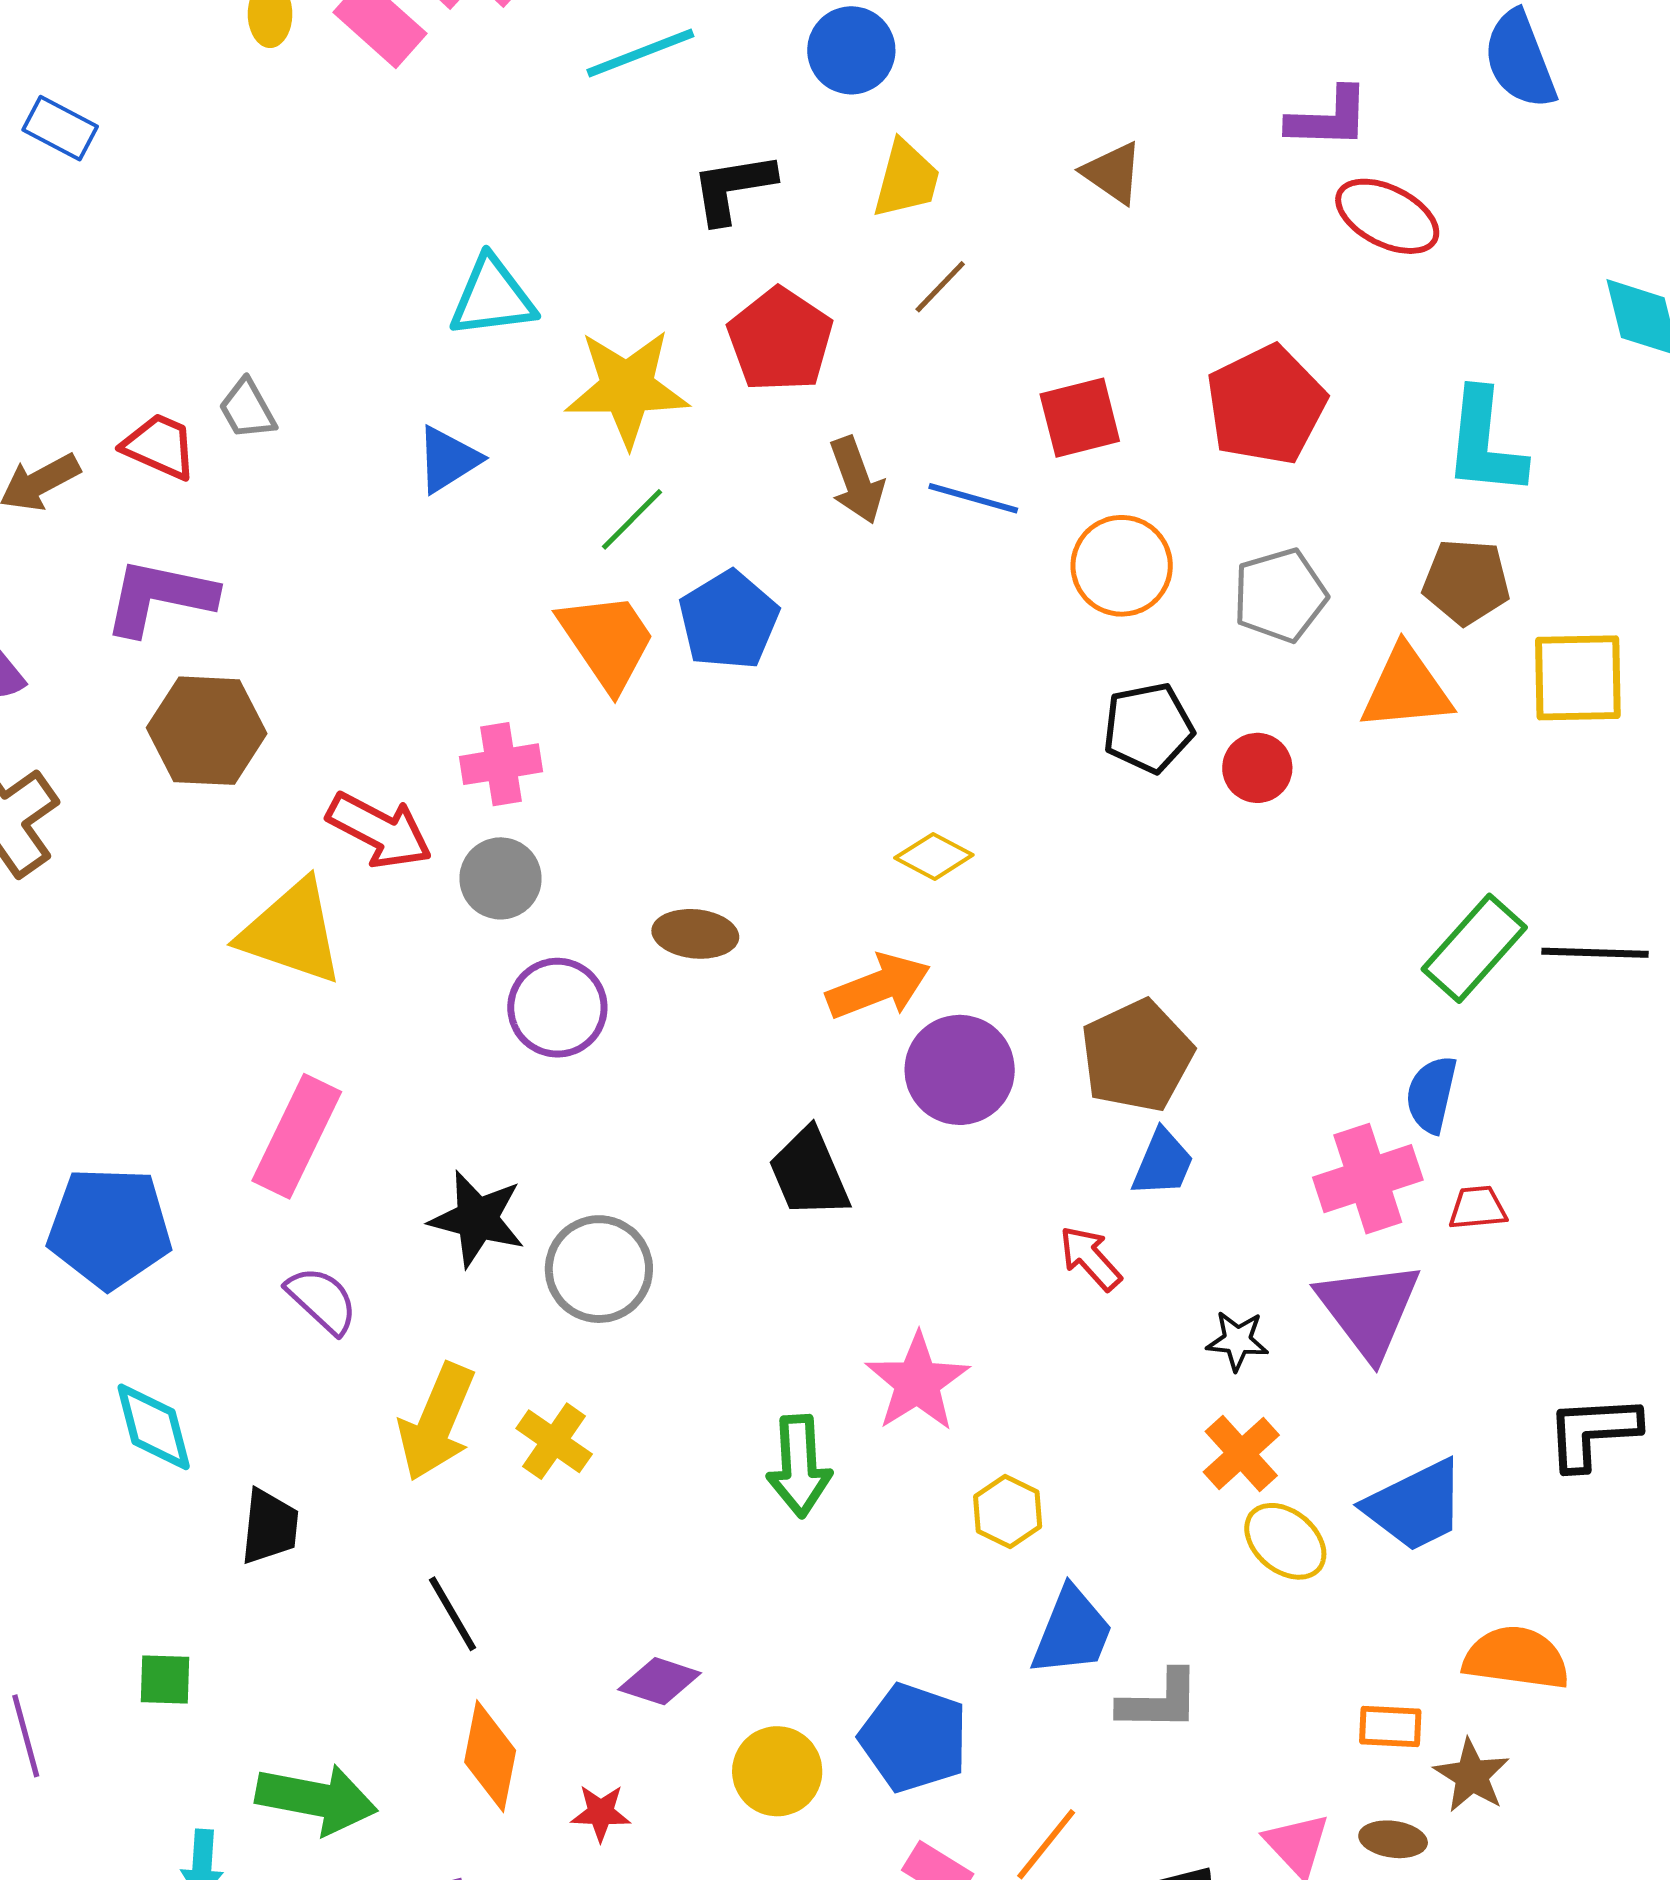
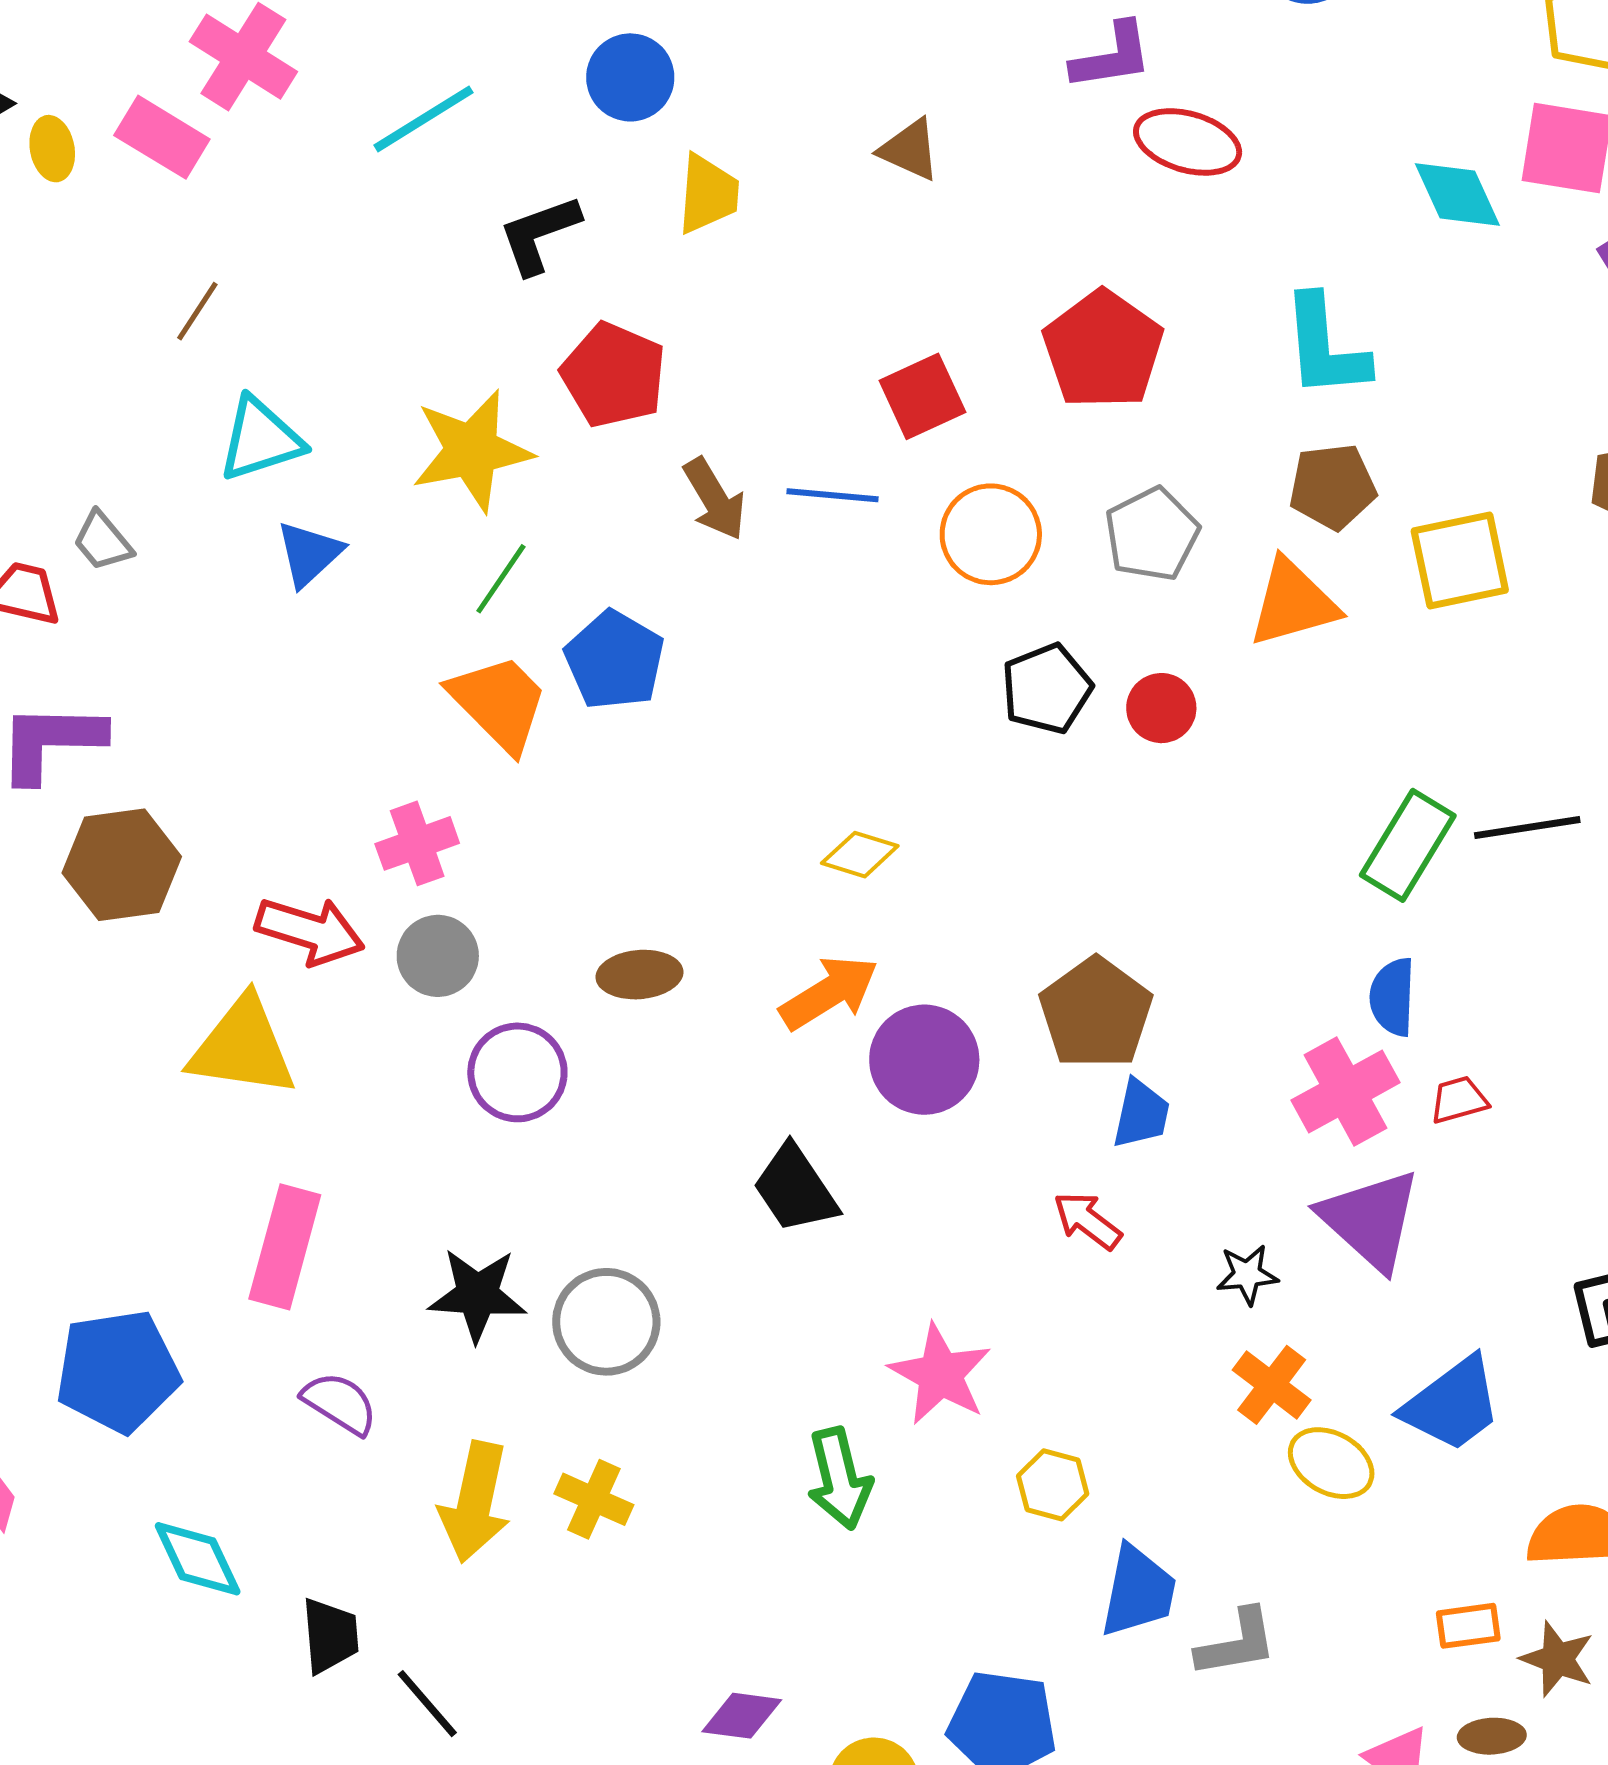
brown line: (940, 287) -> (197, 311), moved
cyan triangle: (492, 297) -> (260, 439), moved
black line: (452, 1614) -> (427, 1704), moved

